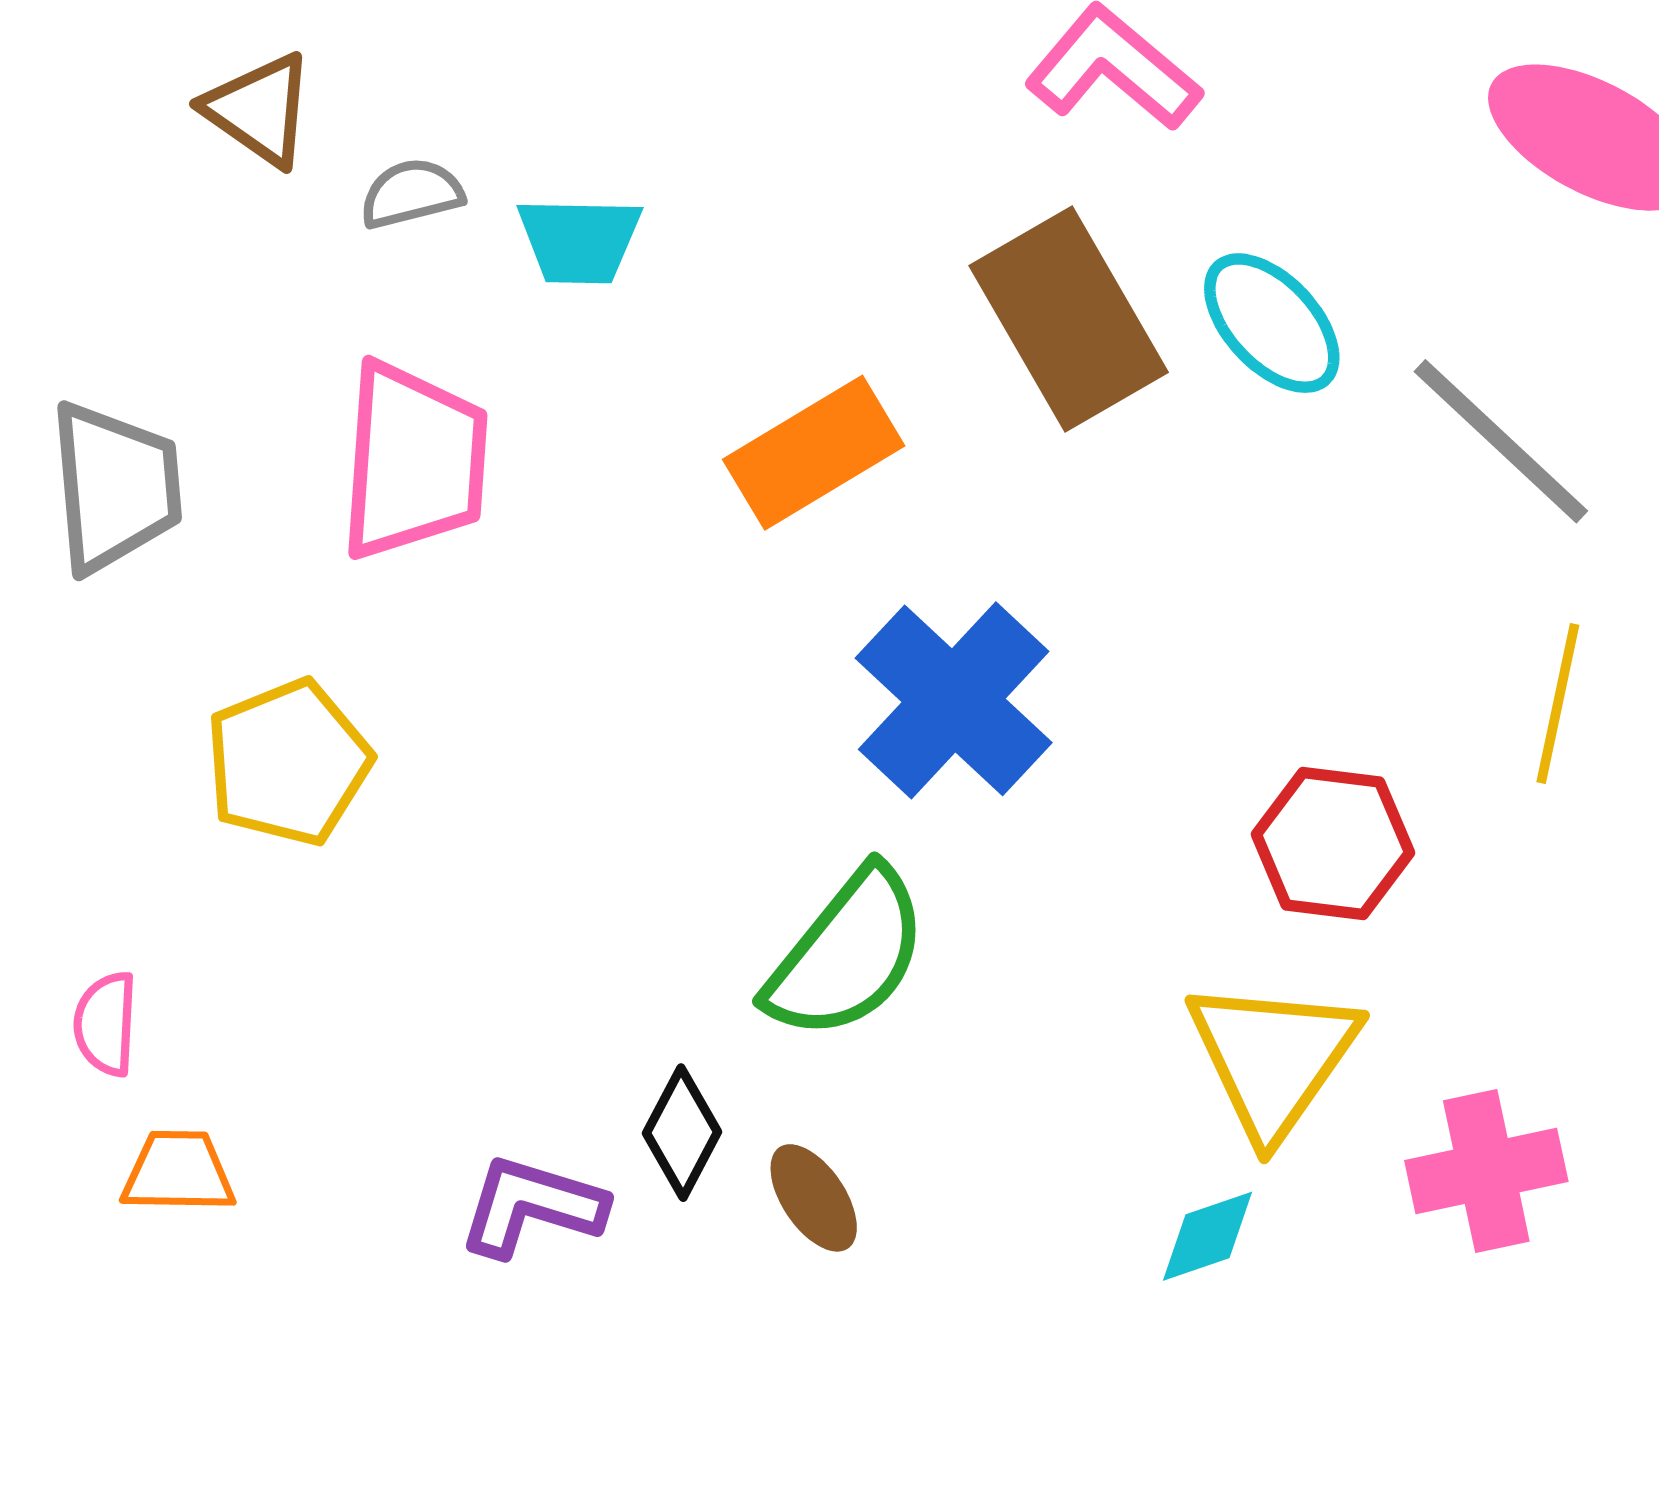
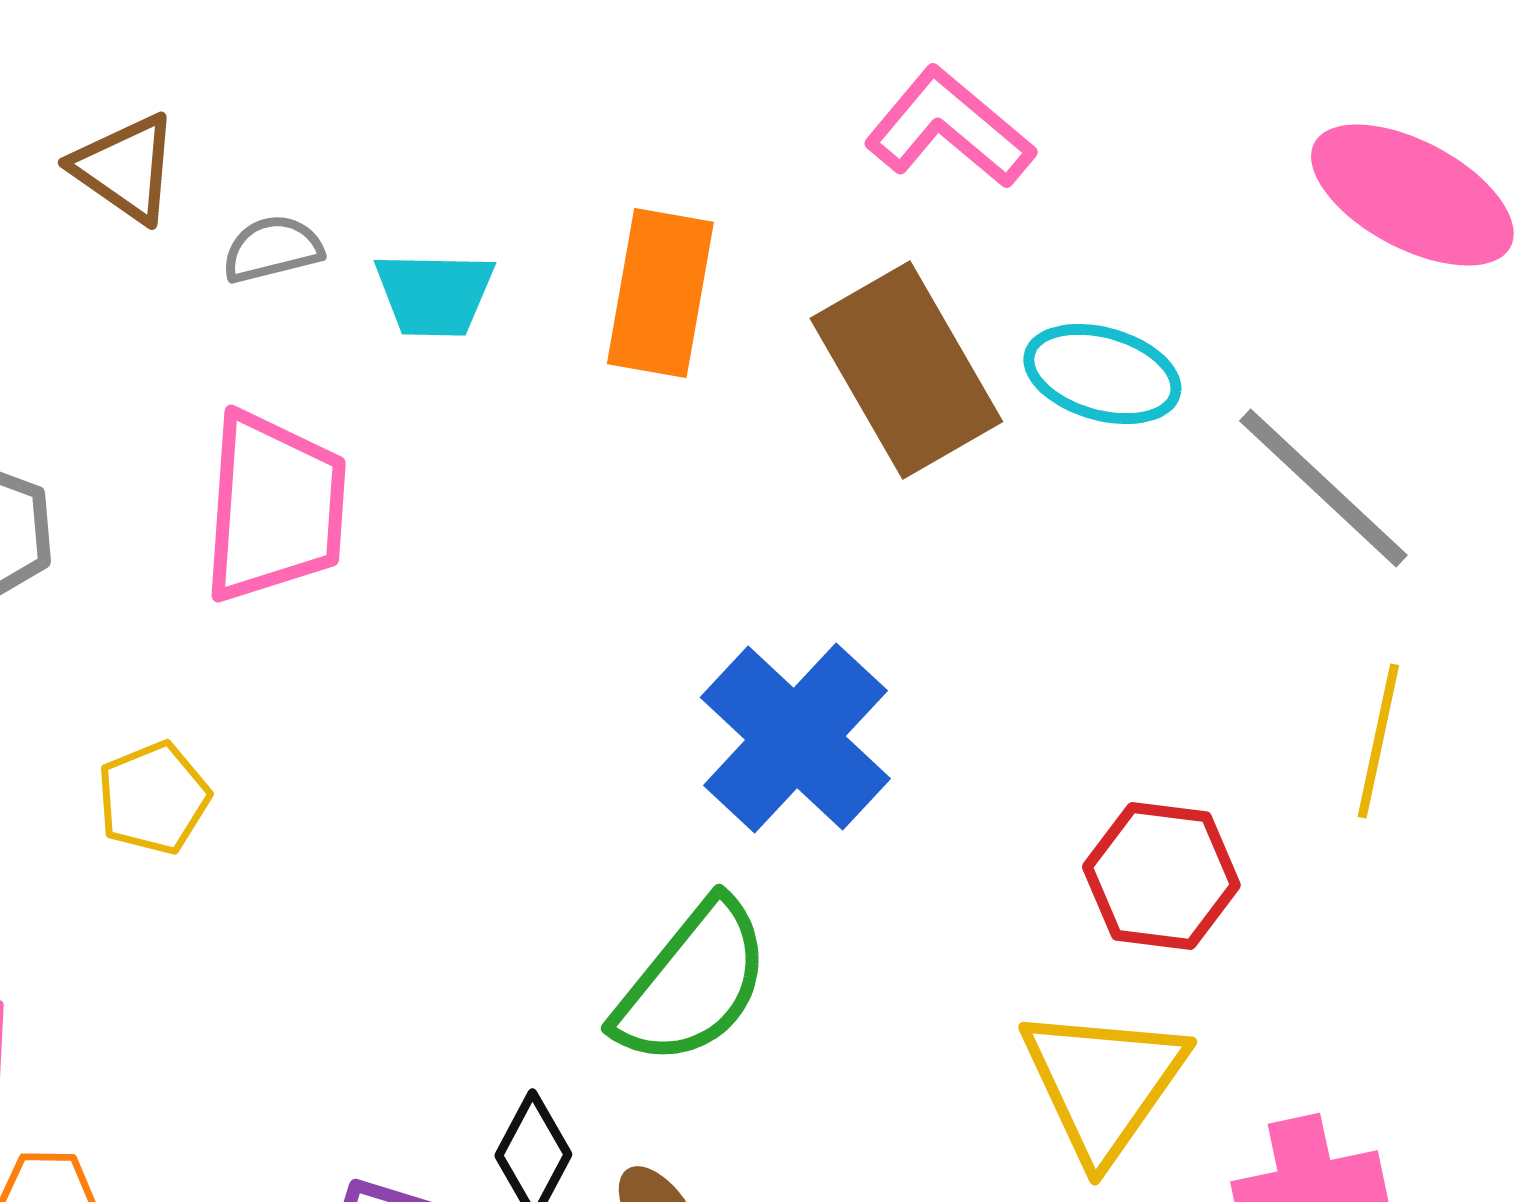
cyan ellipse: (1272, 323) -> (1102, 374), turned -31
orange rectangle: (814, 453) -> (660, 293), moved, turned -49
yellow pentagon: (288, 763) -> (153, 798), size x0.7

